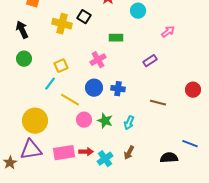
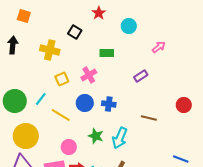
yellow cross: (62, 24) -> (50, 50), moved
black arrow: (22, 30) -> (13, 45), turned 30
green circle: (24, 59) -> (15, 101), moved, size x1.5
yellow square: (61, 66) -> (62, 79), moved
pink circle: (84, 120) -> (69, 147), moved
cyan arrow: (129, 123) -> (120, 138), size x1.5

